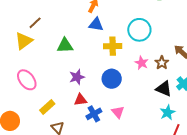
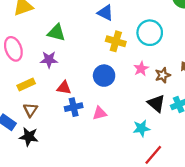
green triangle: (65, 46) -> (56, 33), moved
purple star: (77, 77) -> (49, 60), moved
pink triangle: (118, 112) -> (100, 113), turned 40
cyan star: (168, 112) -> (141, 128), moved

